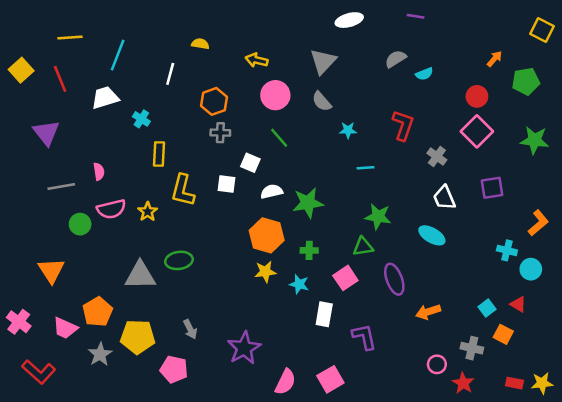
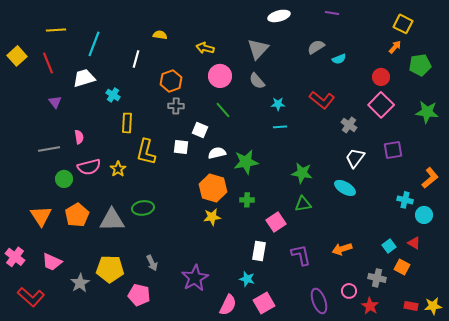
yellow square: (542, 30) -> (403, 24), moved
red L-shape: (403, 125) -> (322, 100), turned 110
purple triangle: (46, 133) -> (55, 102), moved, size x0.6
cyan line: (366, 168) -> (280, 127), moved
white trapezoid: (444, 198) -> (355, 158), turned 60
green triangle: (363, 247) -> (303, 204), moved
purple ellipse: (394, 279) -> (319, 301), moved
cyan star: (299, 284) -> (247, 279), moved
orange pentagon: (98, 312) -> (77, 215), moved
purple L-shape: (364, 337) -> (301, 255), moved

